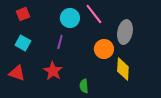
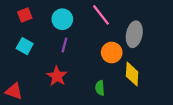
cyan circle: (70, 18) -> (62, 19), moved
red triangle: (17, 73) -> (14, 91), moved
green semicircle: (84, 86) -> (100, 88), moved

